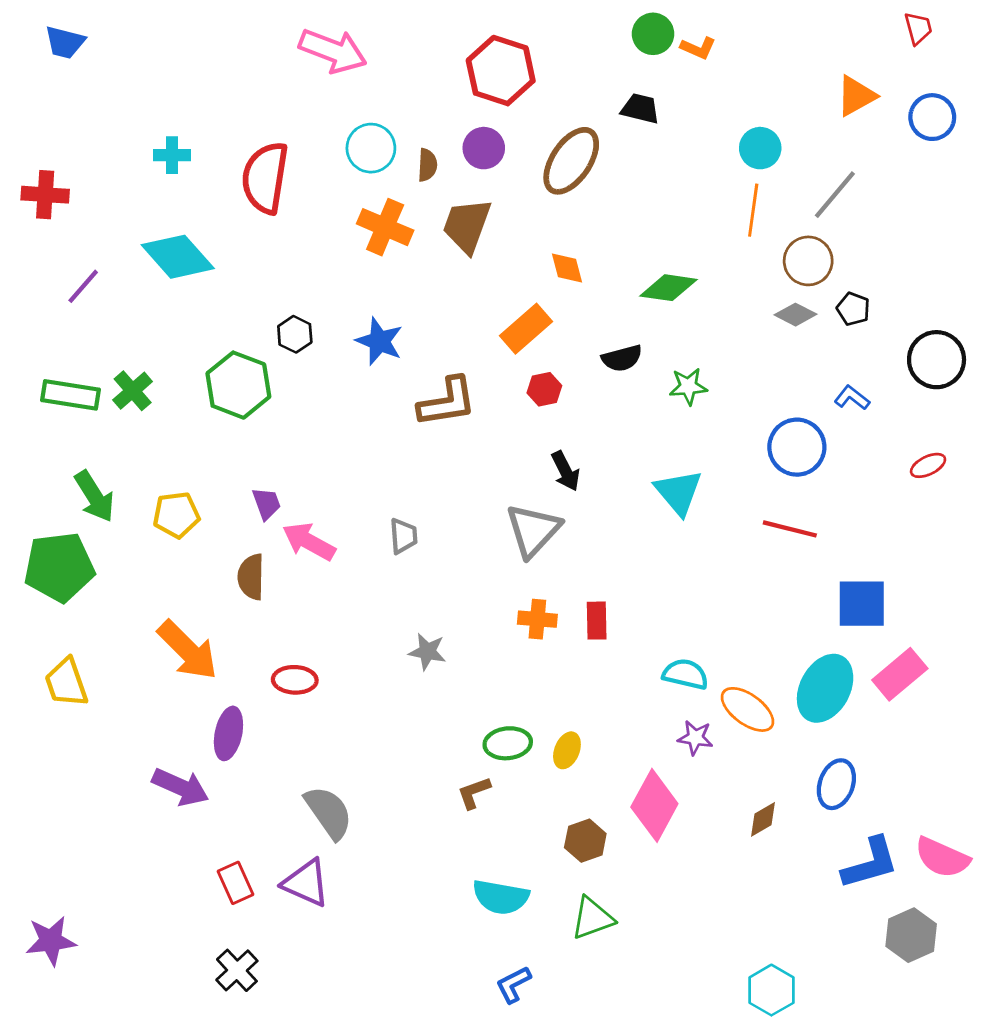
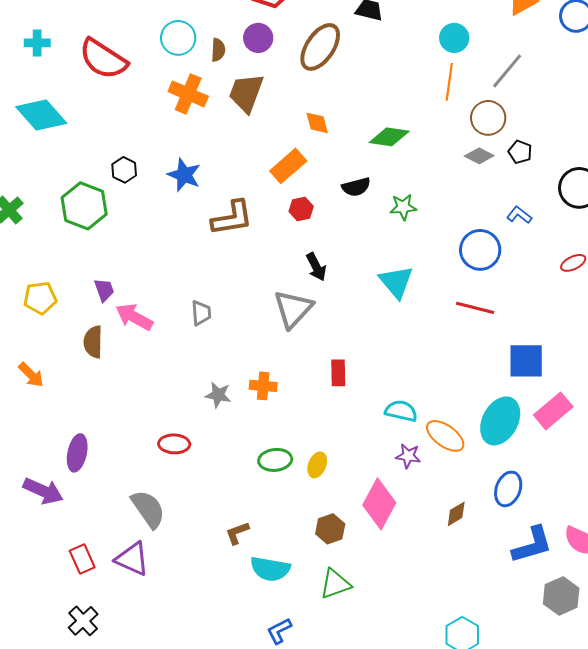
red semicircle: (265, 178) -> (103, 59), turned -66
orange cross: (537, 619) -> (263, 386), moved
orange arrow: (188, 650) -> (31, 375), moved, size x0.6
red ellipse: (295, 680) -> (174, 444), moved
brown L-shape: (474, 793) -> (237, 533), moved

